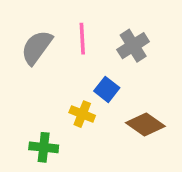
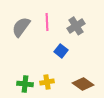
yellow cross: (82, 114) -> (47, 82), moved, turned -32
brown diamond: (145, 125) -> (83, 84), moved

